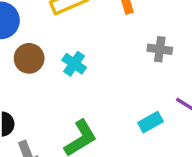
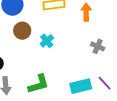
cyan rectangle: (151, 122) -> (81, 86), size x1.5

